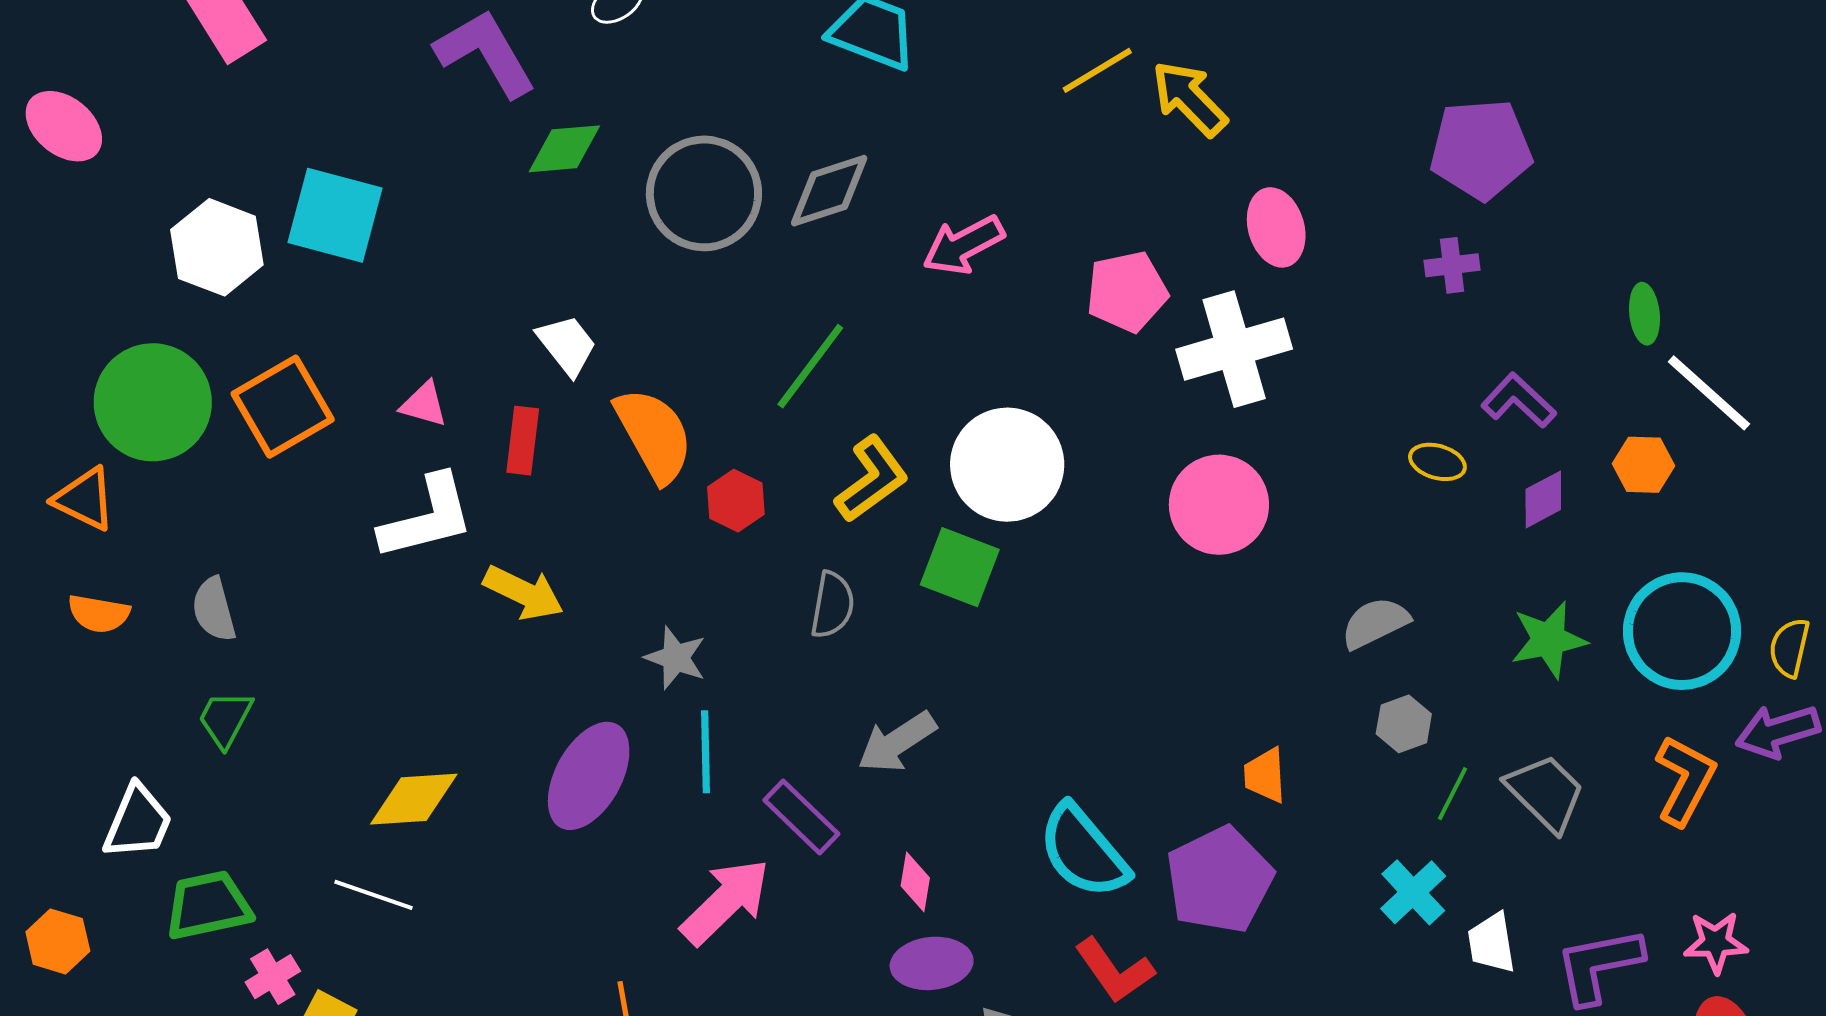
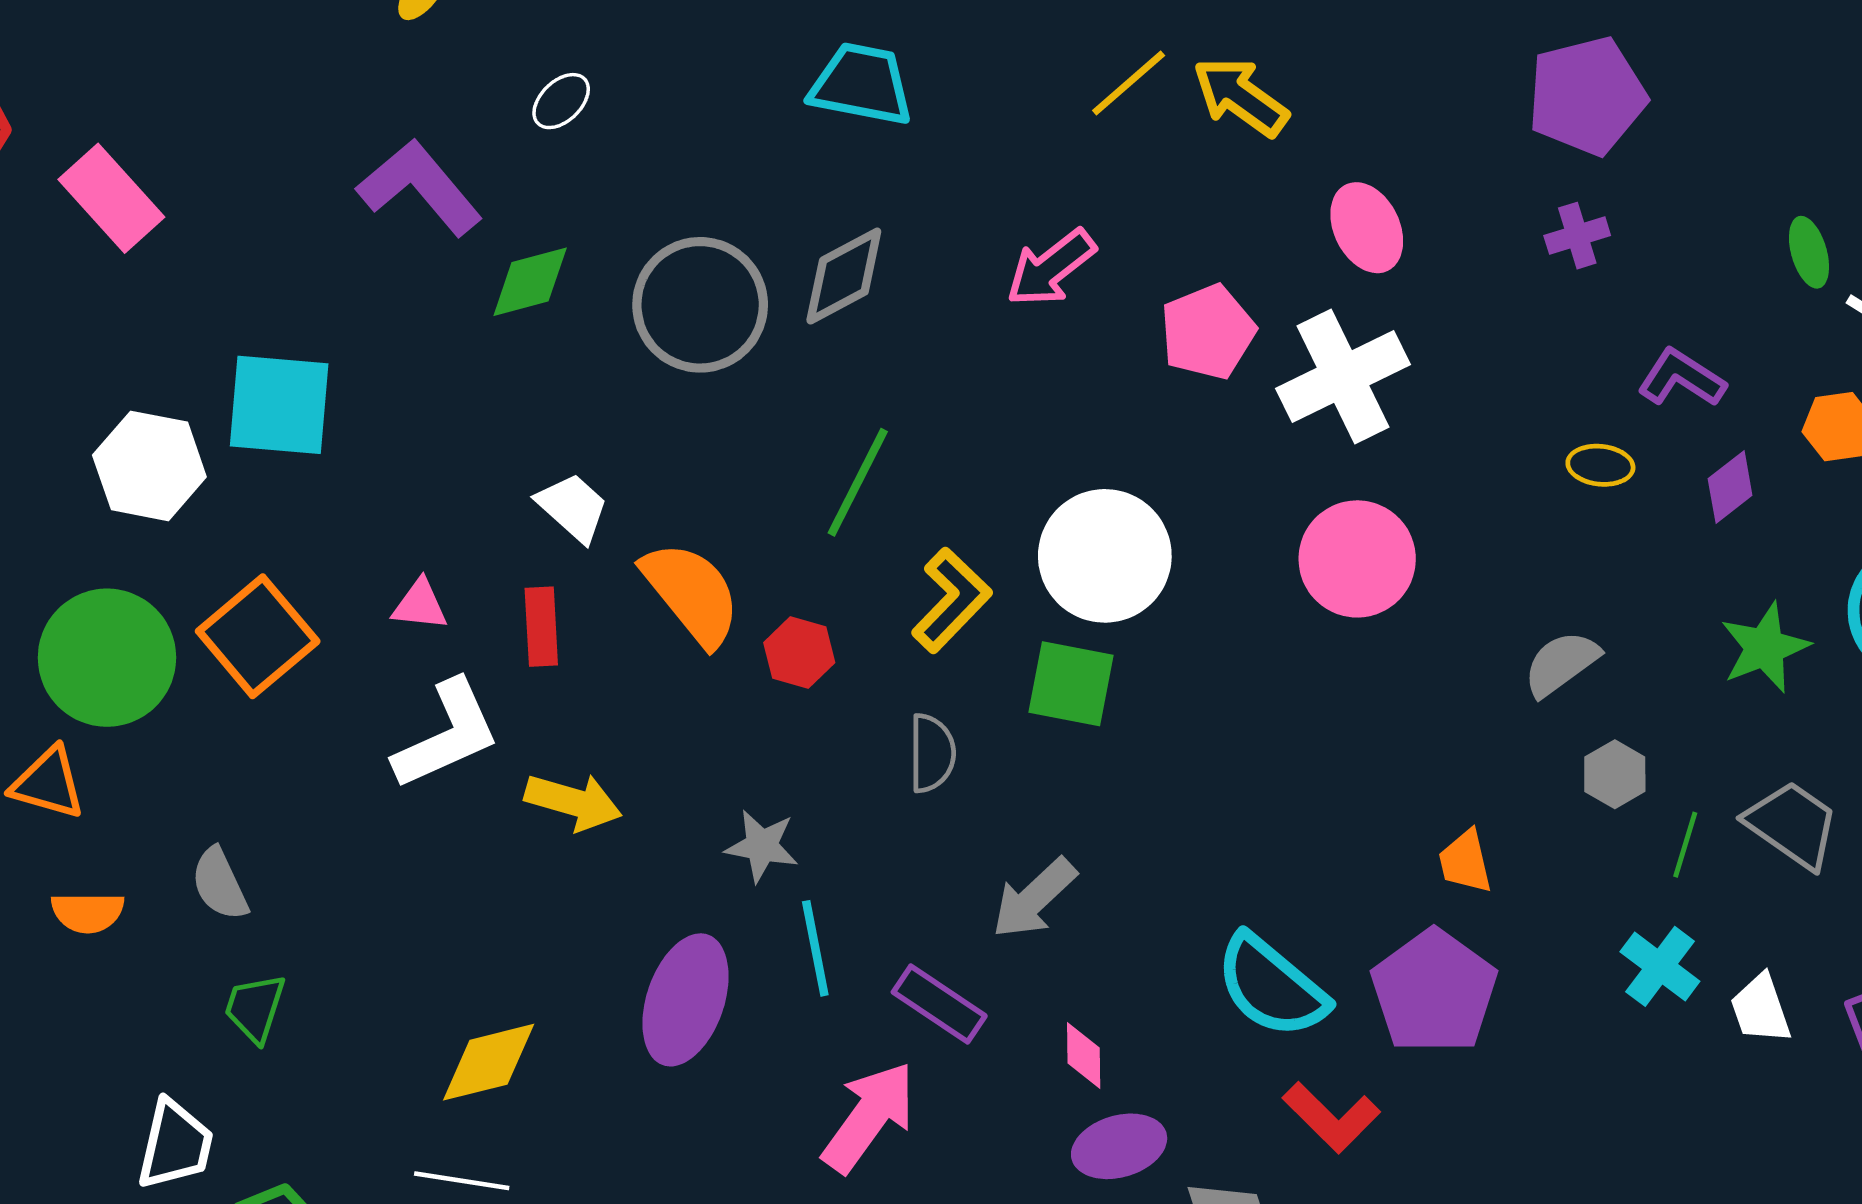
pink arrow: (963, 245) -> (1051, 268), moved

